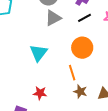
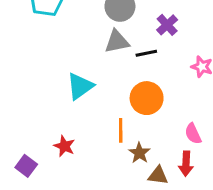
black line: (84, 18) -> (146, 53), moved
brown star: (80, 92) -> (139, 153), moved

